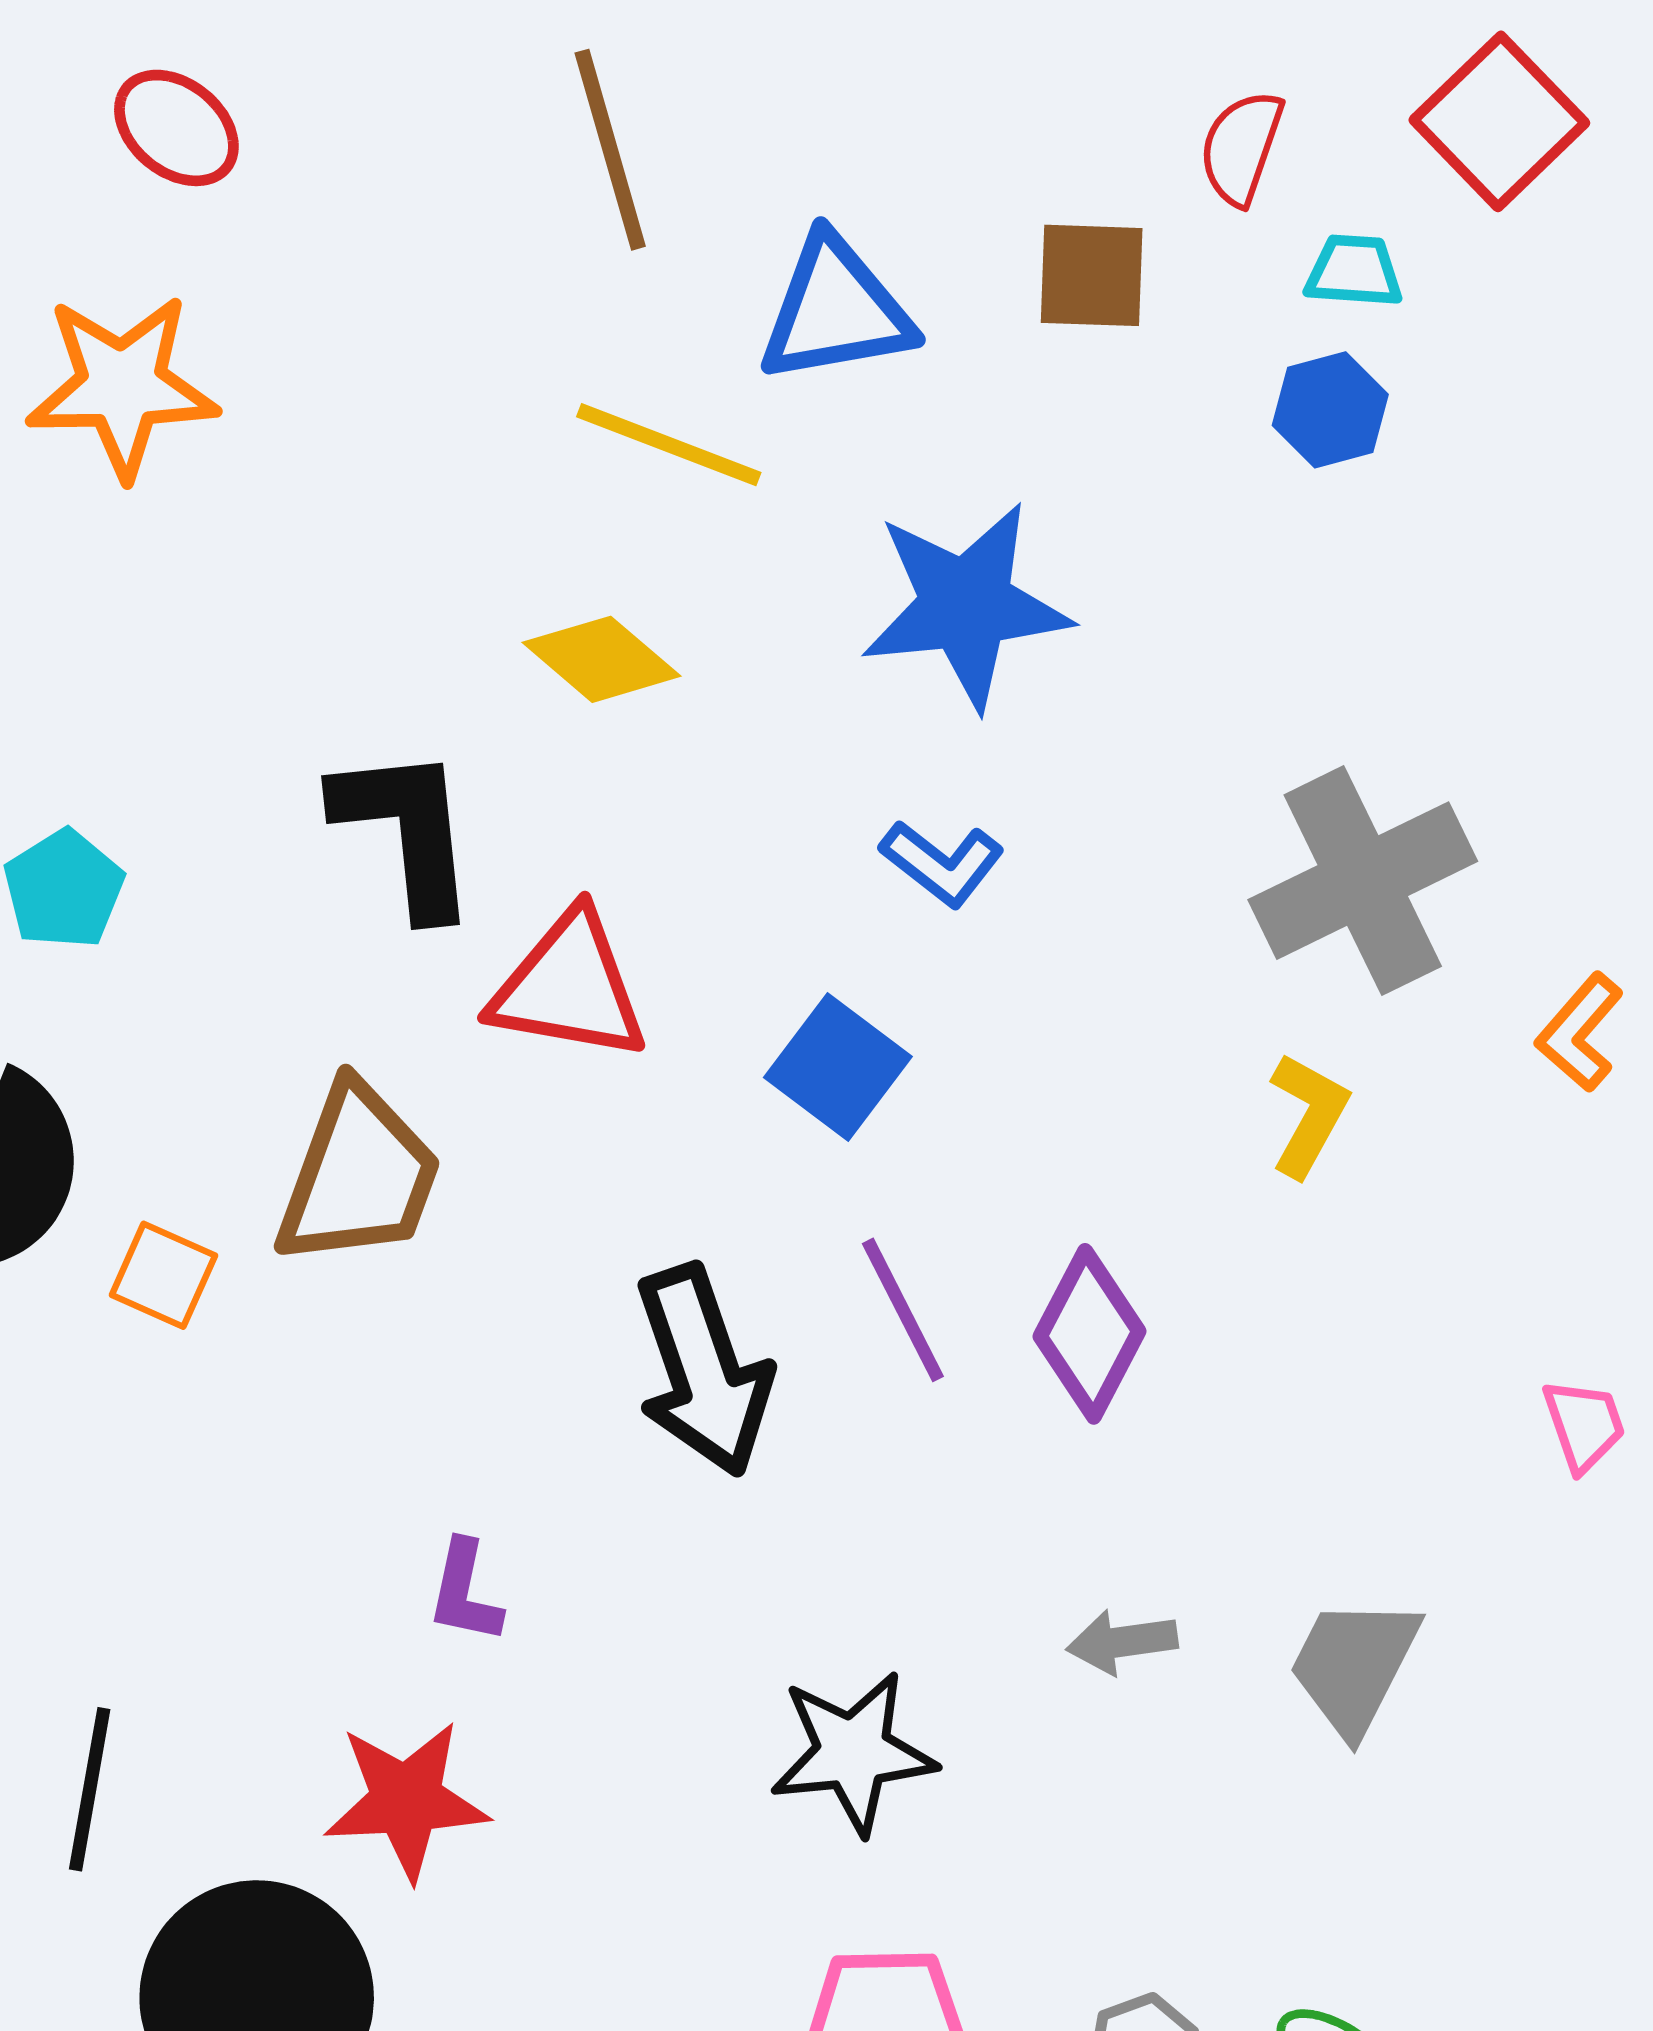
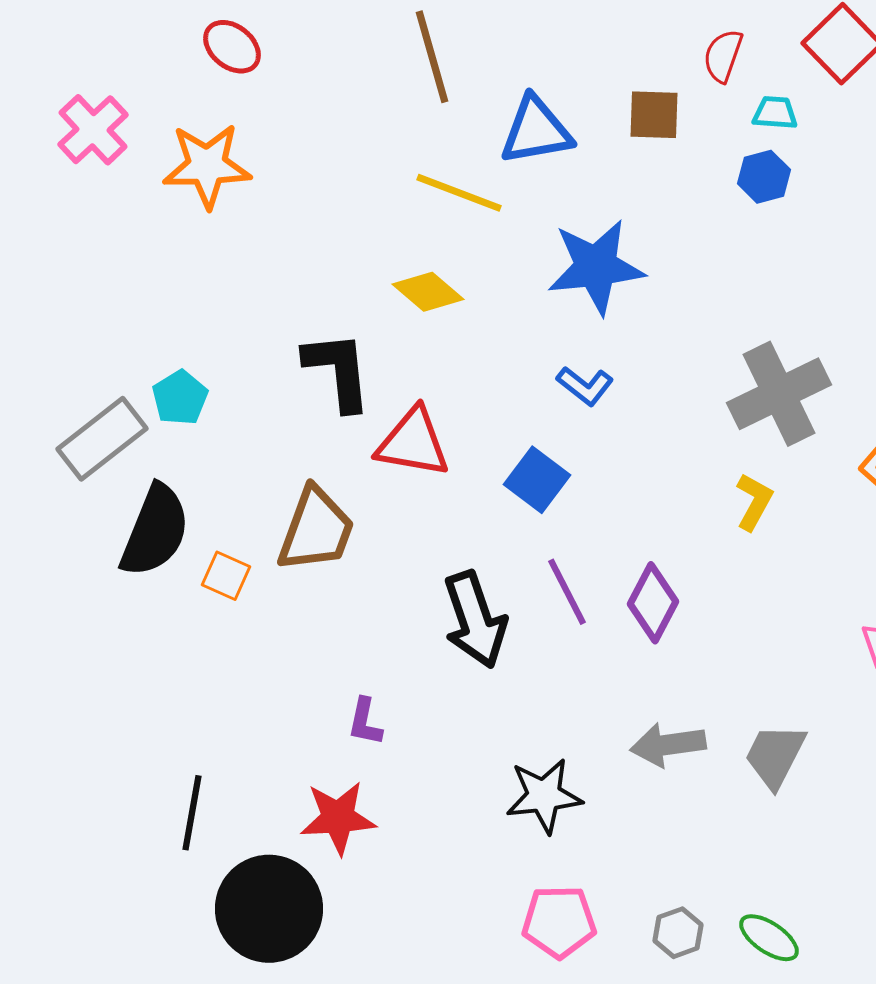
gray arrow: (1122, 1642) -> (668, 745), size x1.5

